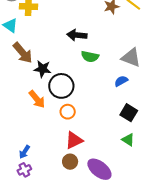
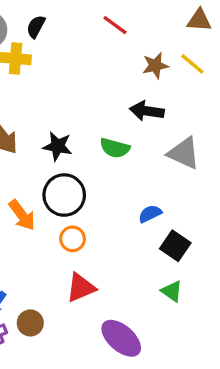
black arrow: (77, 35) -> (147, 111), moved
black star: (42, 69) -> (58, 146), moved
blue semicircle: (121, 81) -> (150, 214), moved
brown circle: (70, 162) -> (30, 323), moved

